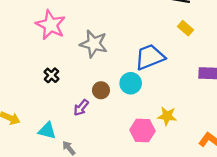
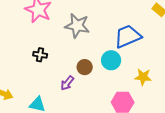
black cross: (51, 75) -> (40, 55), turned -32
yellow star: (167, 116) -> (143, 77), moved

